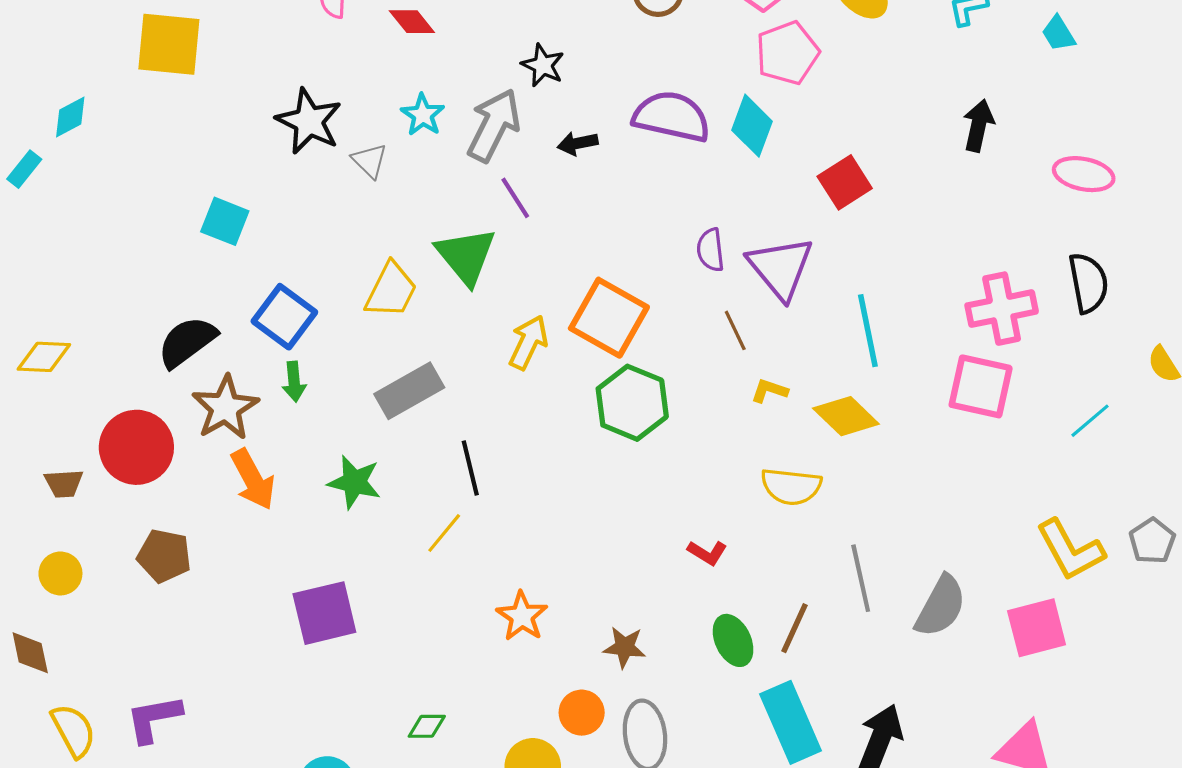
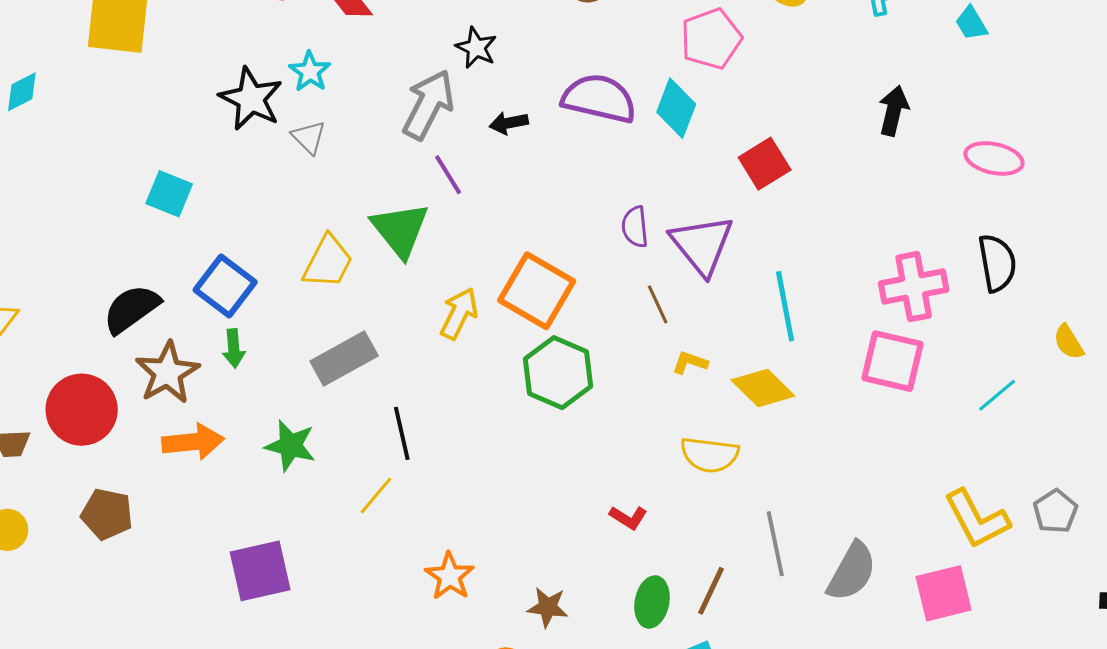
cyan star: (423, 115) -> (310, 72), moved
orange arrow: (253, 479) -> (193, 442), turned -68
green ellipse: (733, 640) -> (652, 602), turned 36

